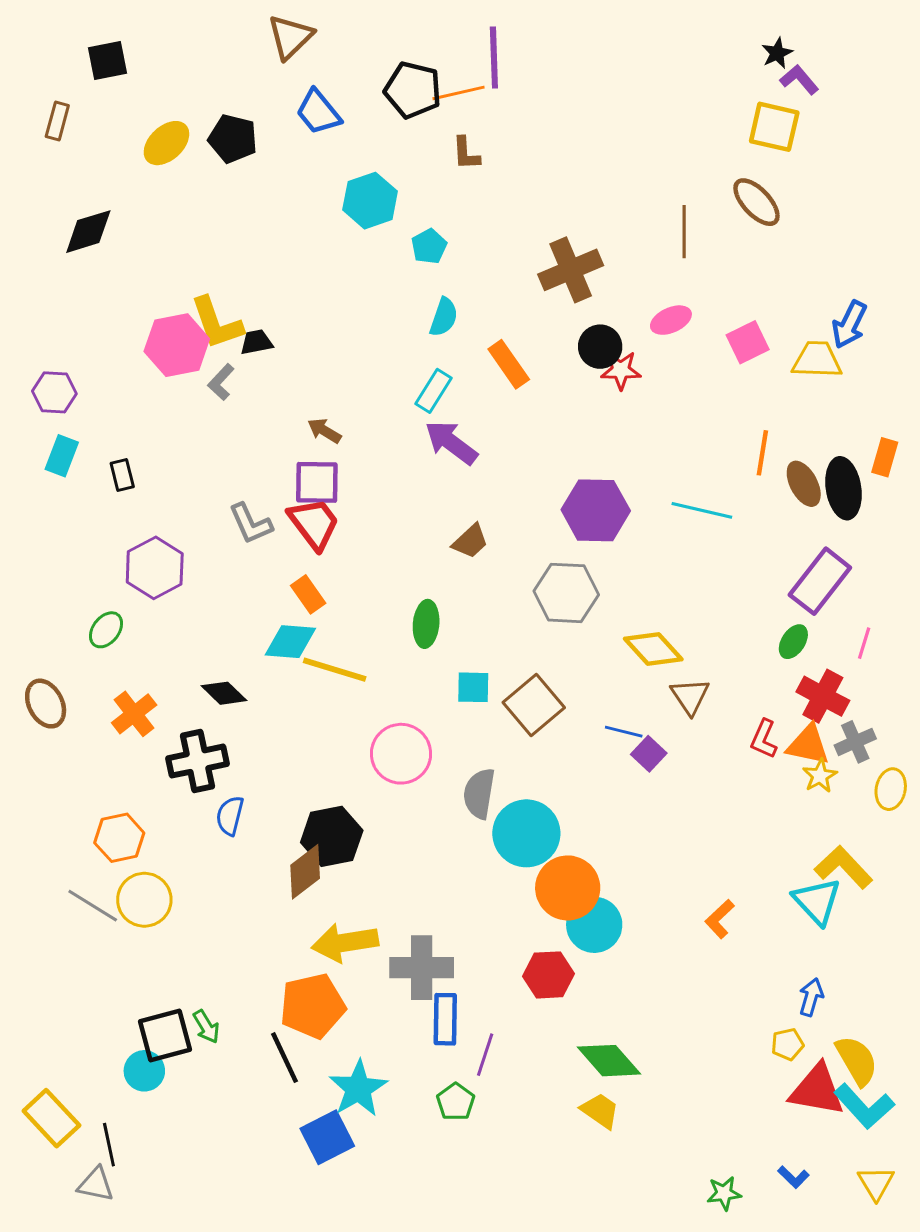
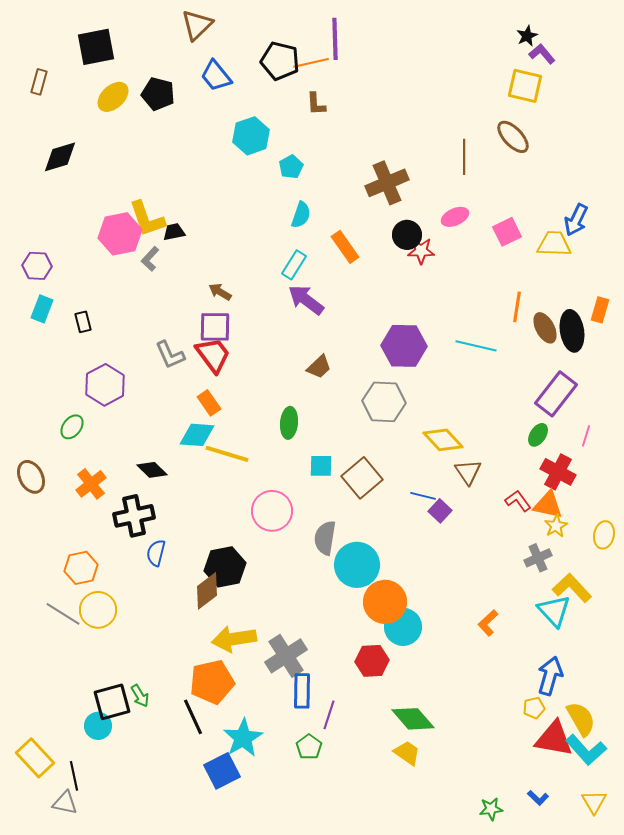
black square: (107, 60) -> (96, 47), moved, size x1.4
red L-shape: (764, 739) -> (518, 501), turned 120
gray cross: (855, 742) -> (538, 558), moved
gray cross: (422, 968) -> (286, 656), turned -33
blue arrow: (811, 997) -> (550, 676), size x1.5

